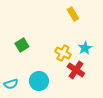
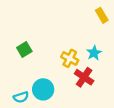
yellow rectangle: (73, 14) -> (102, 15), moved
cyan semicircle: (11, 84) -> (21, 97), moved

